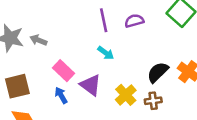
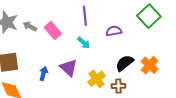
purple semicircle: (134, 21) -> (114, 31), moved
pink rectangle: (63, 71) -> (53, 31), moved
blue arrow: (61, 95) -> (44, 73), turned 40

